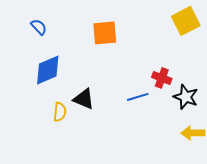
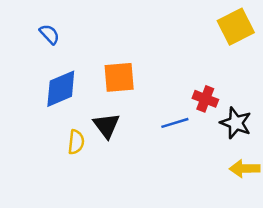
orange square: (105, 33) -> (119, 77), moved
black triangle: (84, 99) -> (106, 125), turned 30

